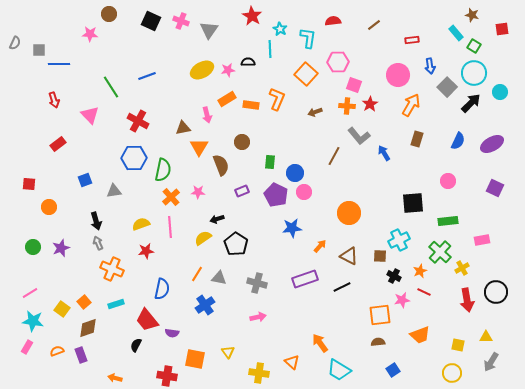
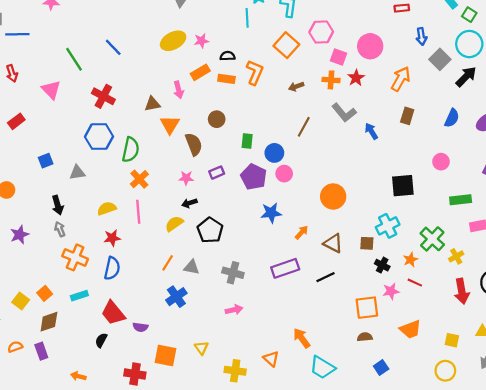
black semicircle: (248, 62) -> (228, 56), moved
pink circle: (398, 75) -> (370, 46), moved
blue line: (147, 76) -> (113, 47), turned 66
brown line: (334, 156) -> (304, 127), moved
pink star: (198, 192) -> (186, 178), moved
green rectangle: (448, 221) -> (461, 200), moved
blue semicircle: (162, 289) -> (112, 268), moved

